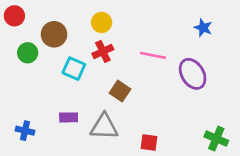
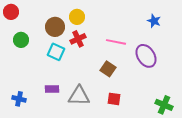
brown circle: (54, 34) -> (55, 27), moved
brown square: (120, 91) -> (108, 69), moved
red square: (149, 143) -> (114, 99), moved

